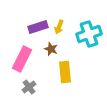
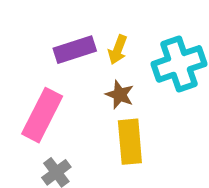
brown star: (51, 49) -> (120, 95), moved

